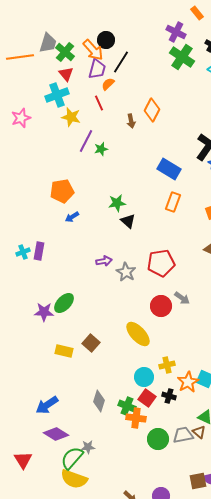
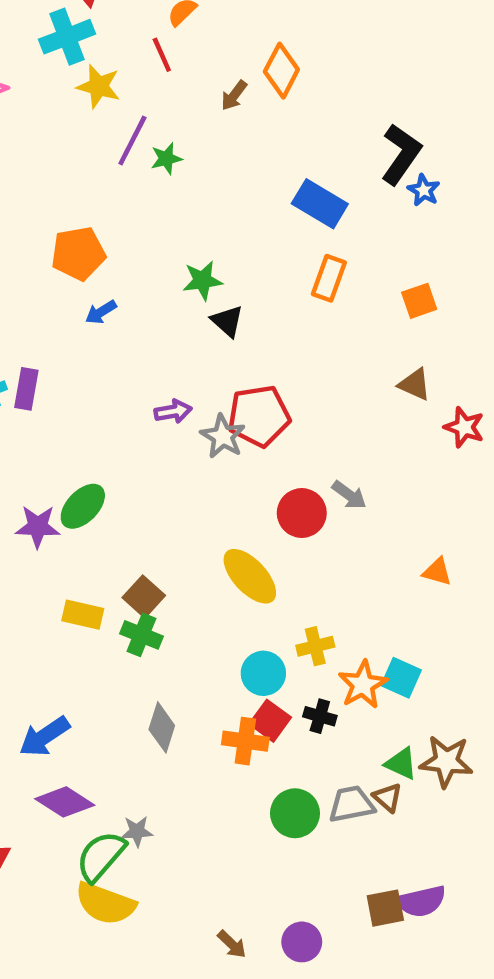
brown arrow: (131, 121) -> (234, 95), turned 48
red pentagon: (161, 263) -> (259, 416), moved
green cross: (127, 406) -> (141, 635), moved
orange cross: (136, 418) -> (245, 741), moved

